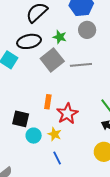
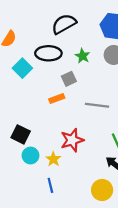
gray square: (52, 60) -> (69, 79), size x0.6
gray line: (81, 65) -> (97, 105), moved
orange rectangle: (48, 102) -> (57, 99), moved, turned 48

